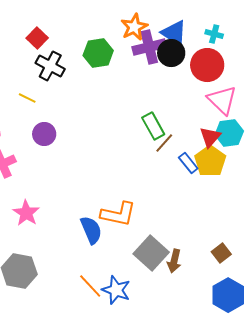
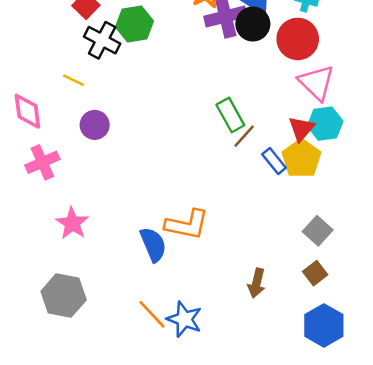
green hexagon: (98, 53) -> (135, 24), moved
gray square: (151, 253) -> (318, 231), moved, size x0.7

